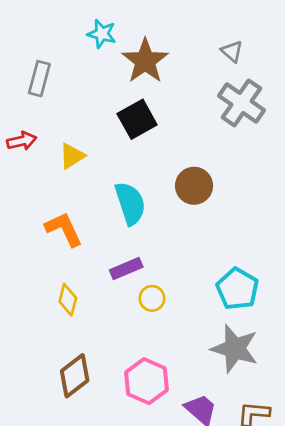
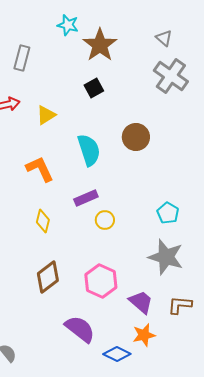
black square: (137, 119) -> (94, 88), size x0.7
cyan pentagon: (237, 289) -> (168, 213), size x0.7

